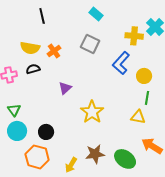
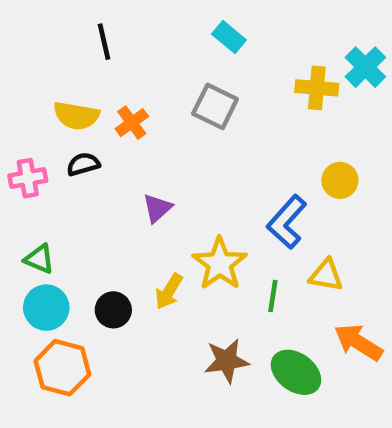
blue L-shape: (121, 63) -> (287, 222), moved
green line: (147, 98) -> (273, 296), moved
green triangle: (14, 110) -> (39, 259), turned -32
orange hexagon: (37, 157) -> (62, 368), moved
yellow arrow: (71, 165) -> (169, 291), moved

